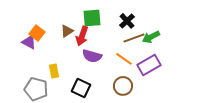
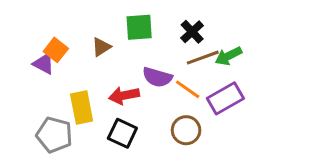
red arrow: (82, 36) -> (124, 95), moved, turned 60
purple semicircle: (92, 56) -> (157, 77), moved
yellow rectangle: (54, 71) -> (82, 107), size x1.5

